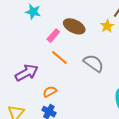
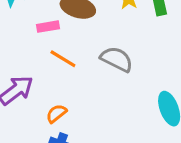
pink rectangle: (53, 36) -> (48, 27), turned 48

